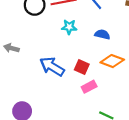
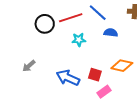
blue semicircle: (102, 34) -> (111, 33), moved
gray arrow: (11, 48) -> (29, 66), turned -48

